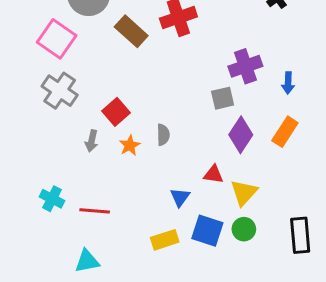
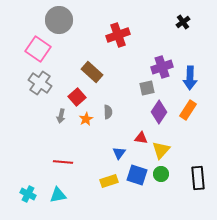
brown rectangle: (131, 31) -> (92, 72), moved
blue arrow: (288, 83) -> (190, 78), size x1.6
cyan cross: (52, 199) -> (28, 194), moved

